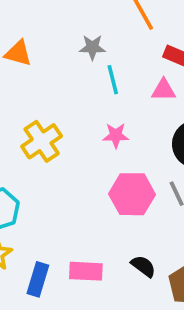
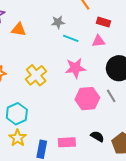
cyan line: (113, 80) -> (71, 38), turned -49
pink star: (116, 135) -> (75, 68), size x1.5

